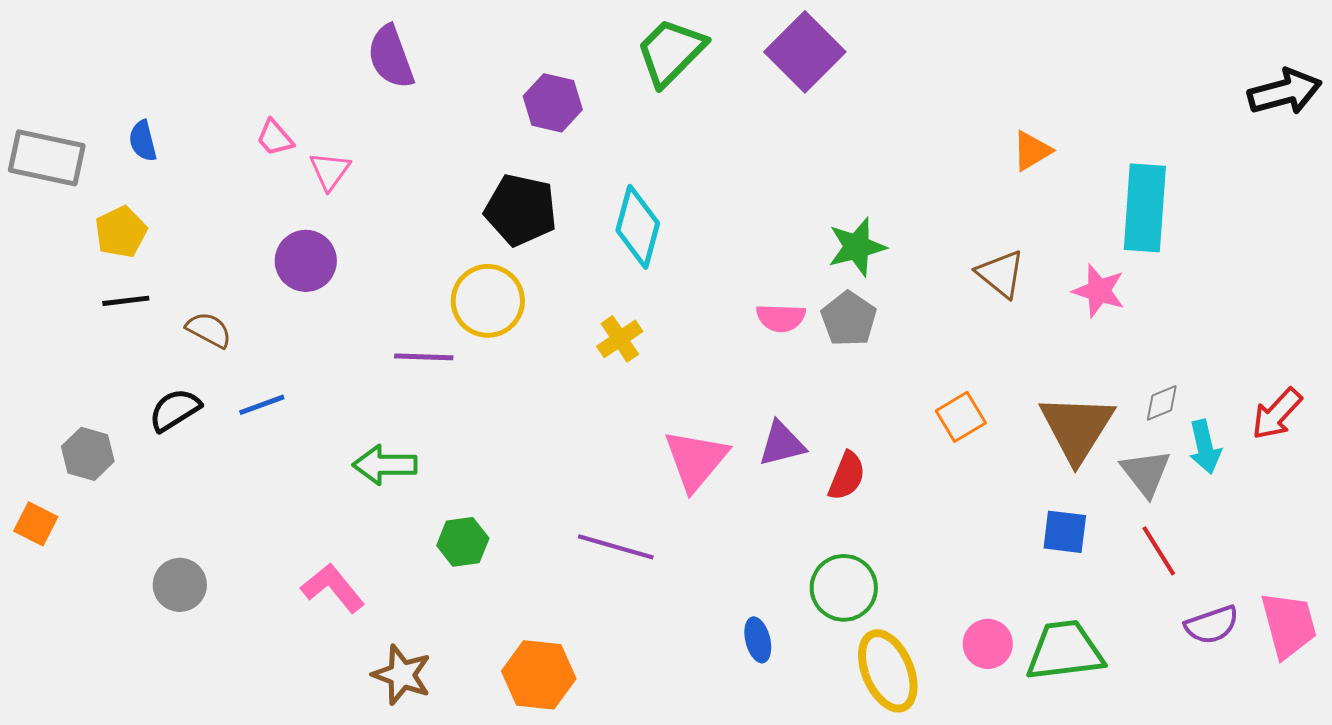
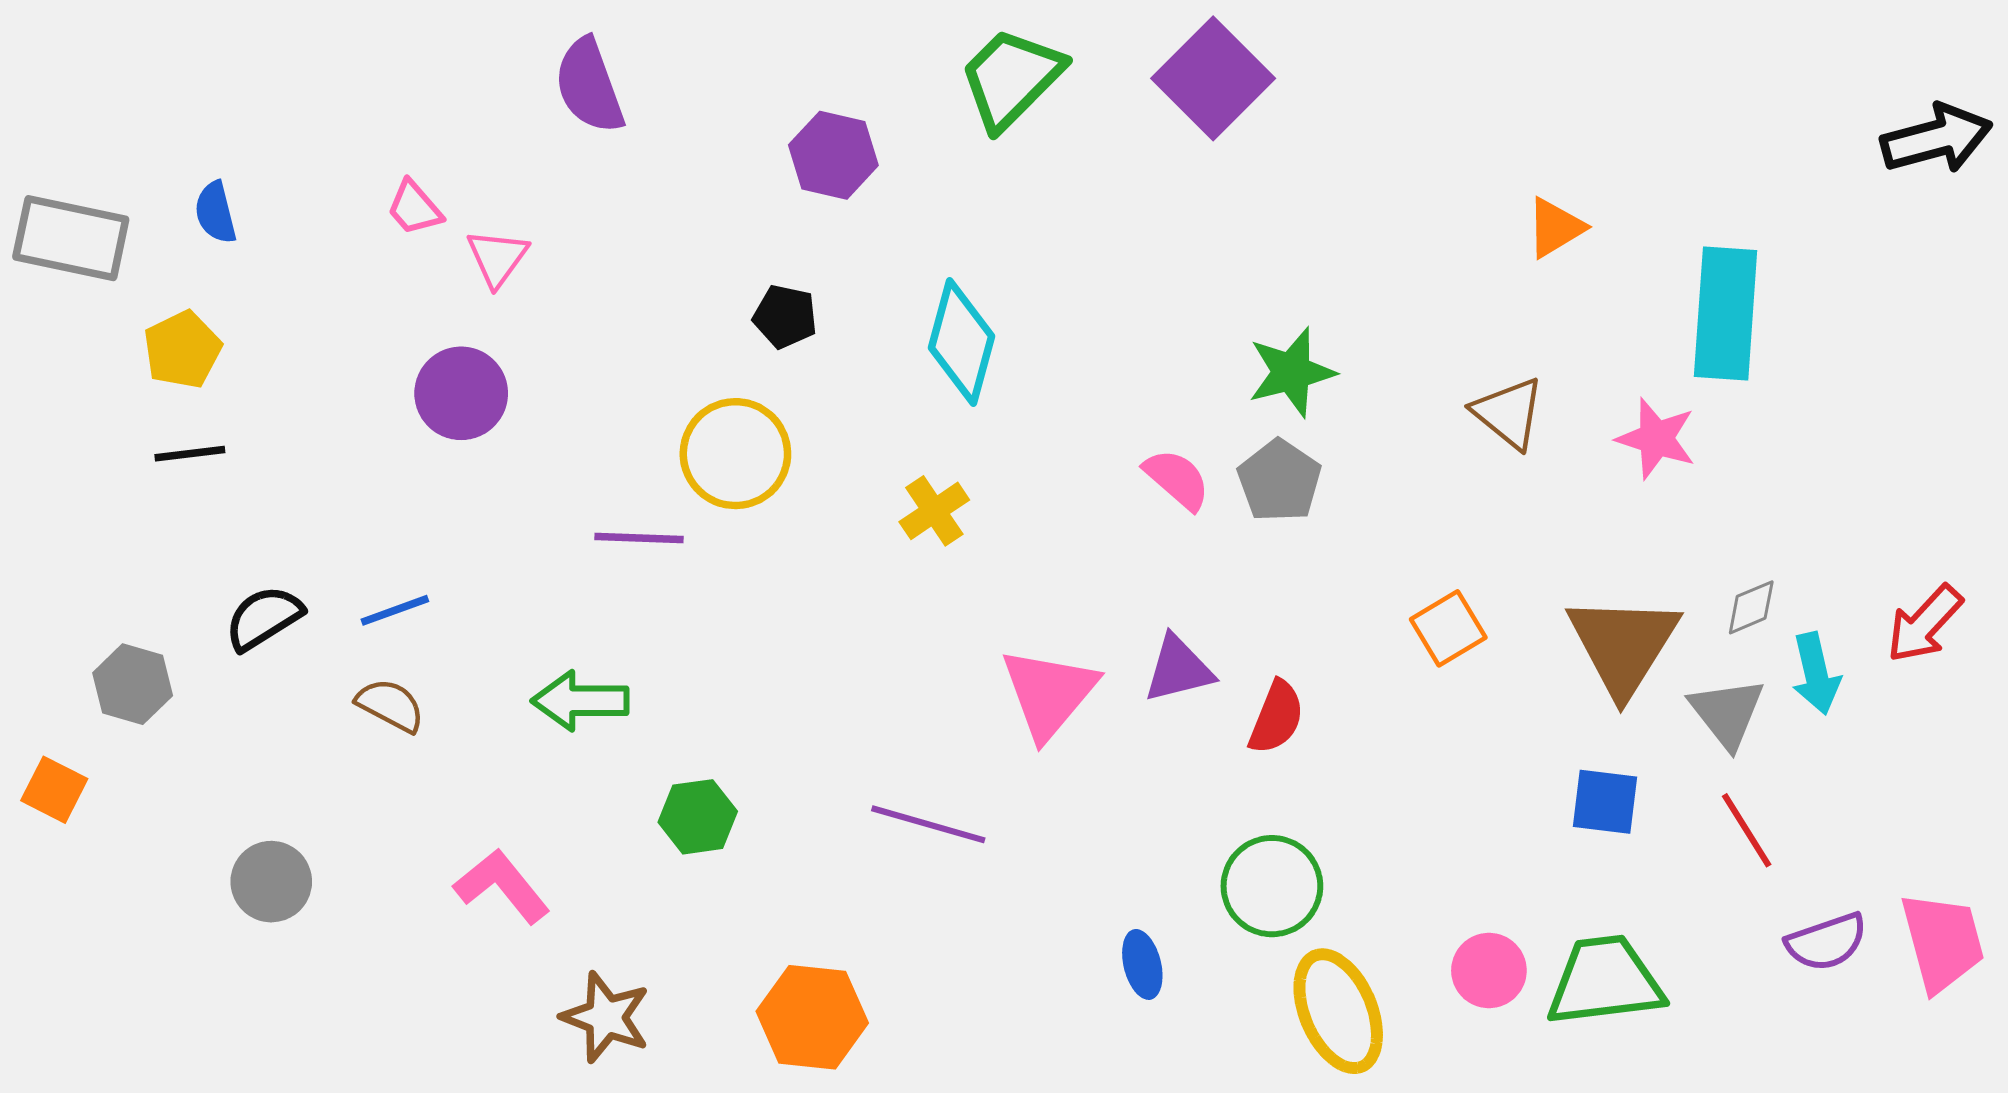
black pentagon: (521, 210) -> (785, 316), size x0.6
pink semicircle: (781, 318) -> (1177, 479), turned -141
brown semicircle: (209, 330) -> (390, 705), moved

